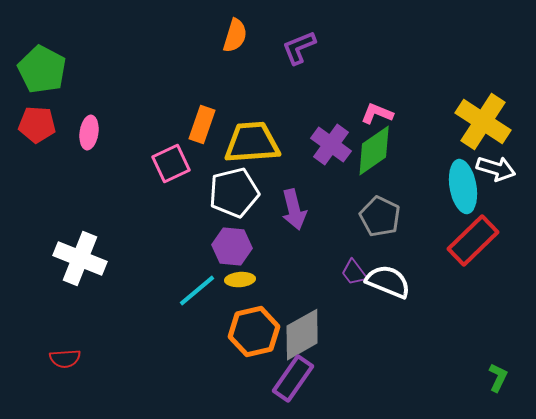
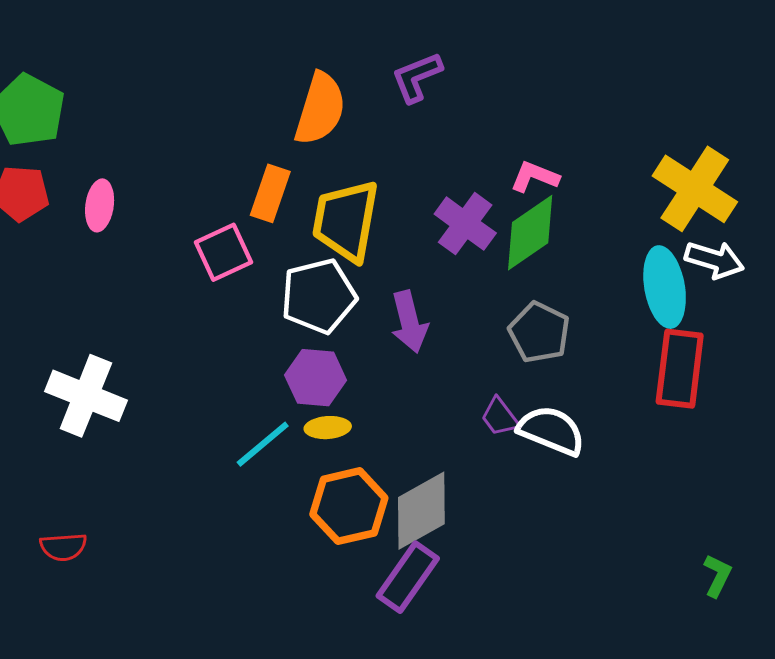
orange semicircle: (235, 36) -> (320, 109), moved, size x1.4
yellow trapezoid: (252, 143) -> (346, 221), turned -76
red rectangle: (473, 241) -> (680, 369), turned -39

